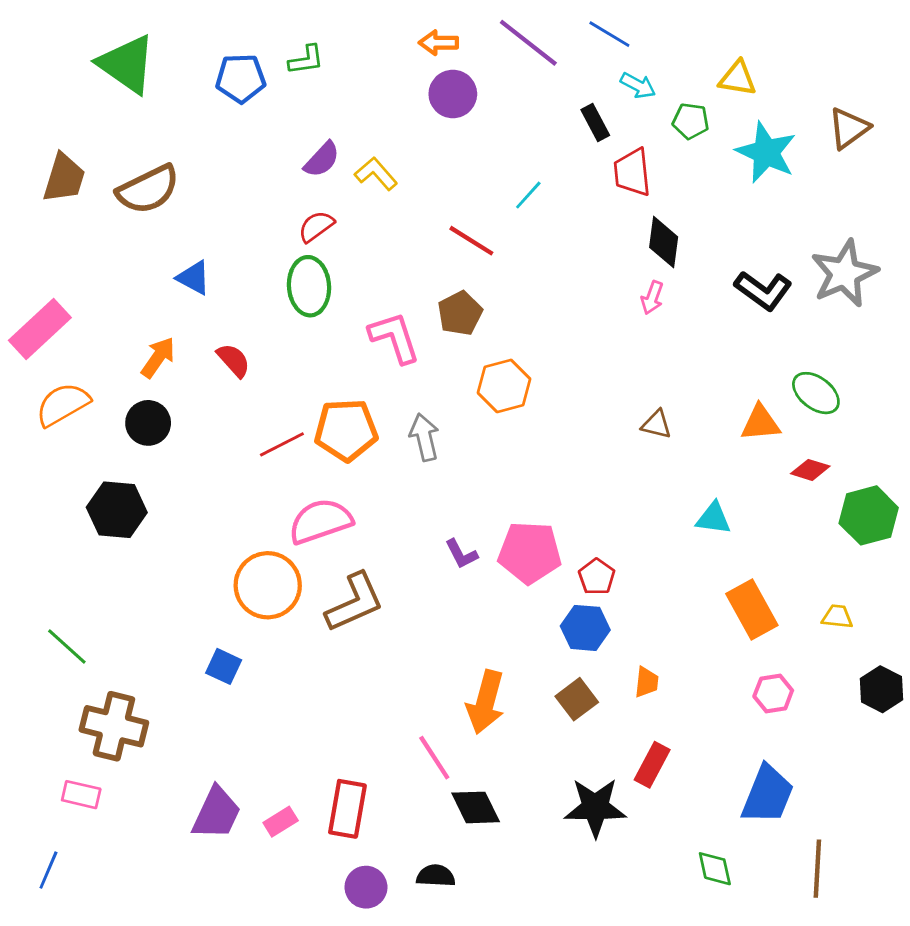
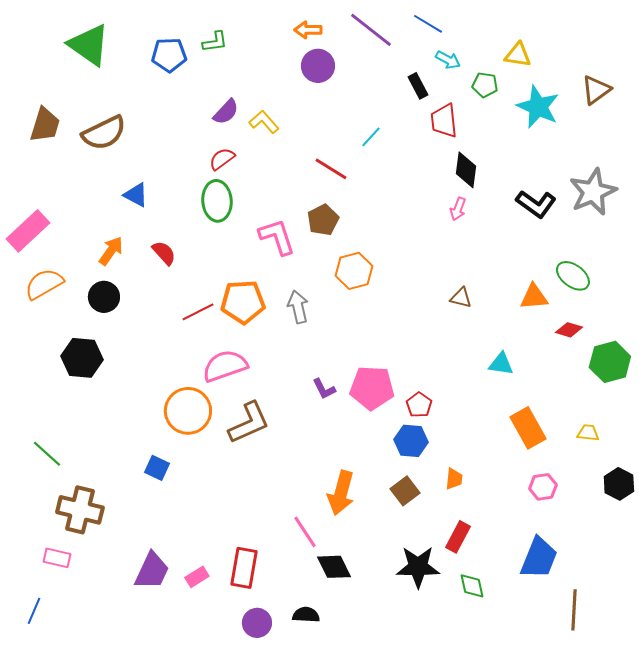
green diamond: (715, 869) -> (472, 586), moved

